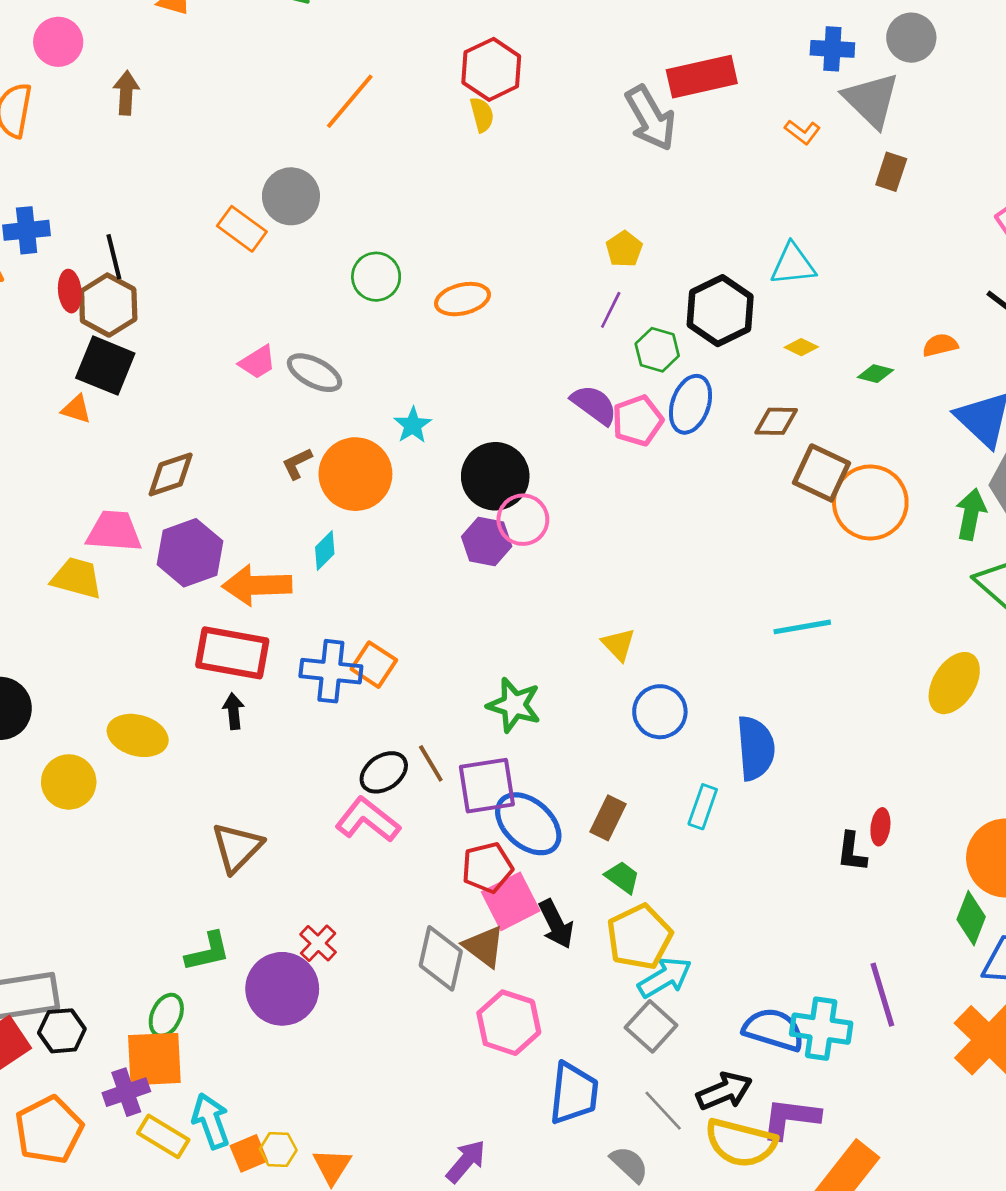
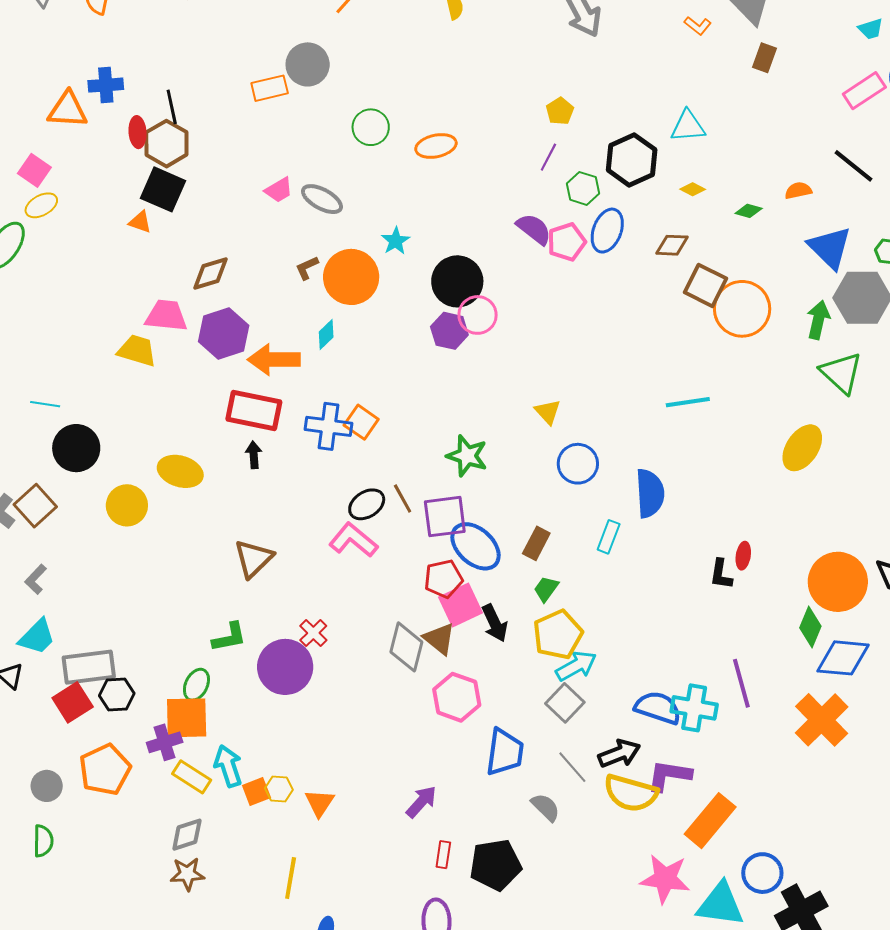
orange rectangle: (242, 229) -> (270, 88), turned -51
green trapezoid: (622, 877) -> (546, 589), turned -92

